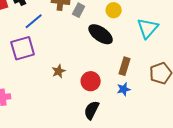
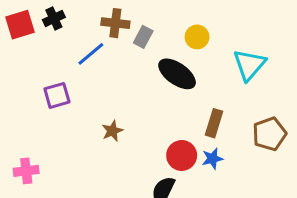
blue line: (34, 21) -> (91, 54), moved
purple square: (23, 48) -> (57, 95), size x0.7
red circle: (91, 81) -> (182, 155), moved

